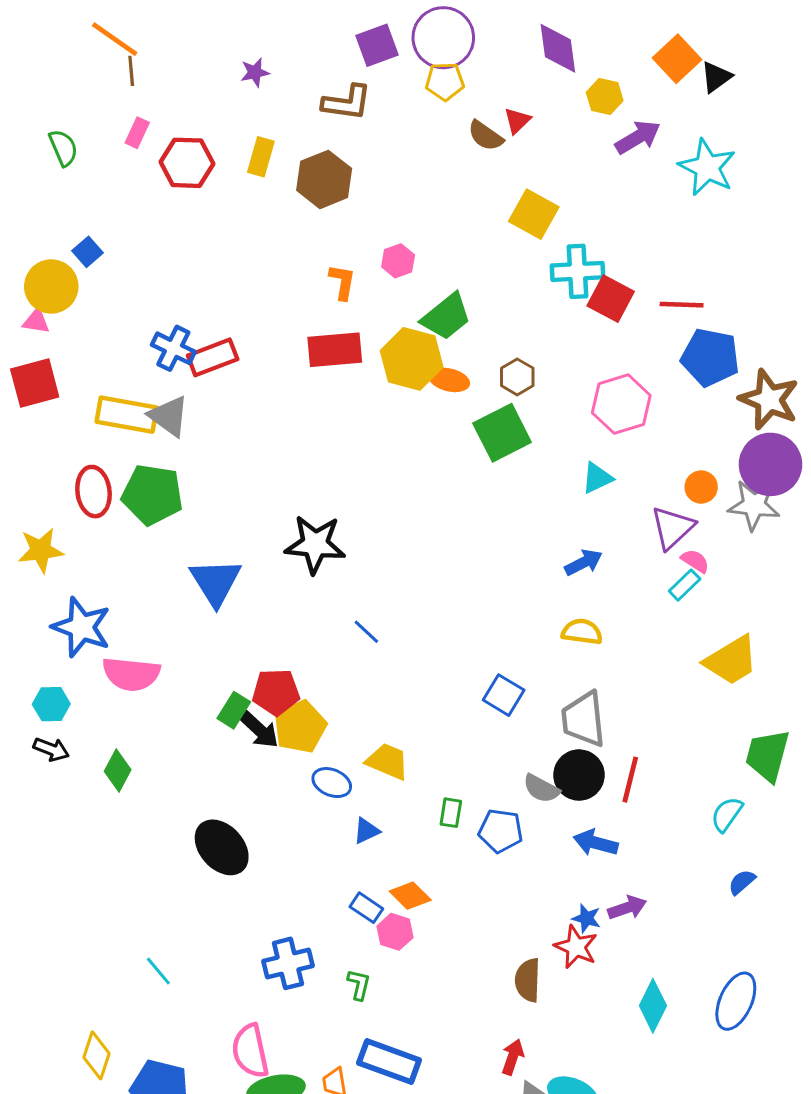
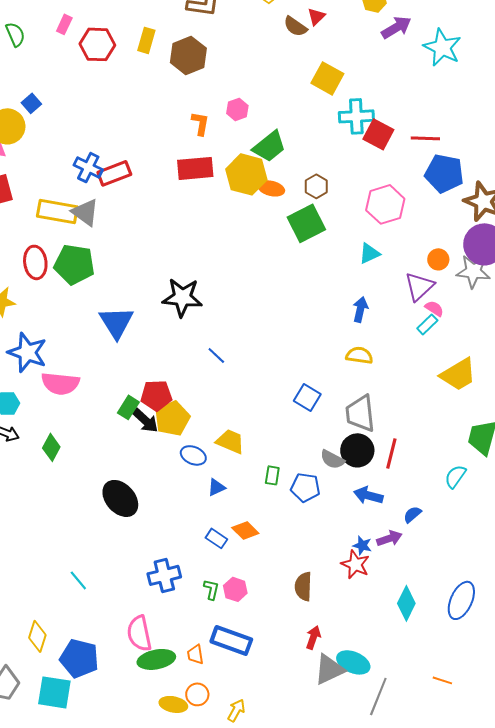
blue arrow: (584, 562) -> (360, 309), turned -50
blue semicircle: (742, 882) -> (412, 514), moved
pink hexagon: (395, 932) -> (235, 589), moved
brown semicircle: (528, 980) -> (303, 586), moved

